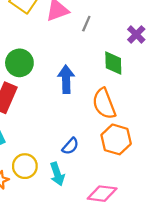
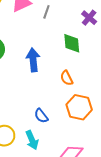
orange semicircle: (104, 104) -> (67, 78), size x0.6
blue semicircle: (70, 146) -> (41, 116), turned 105

